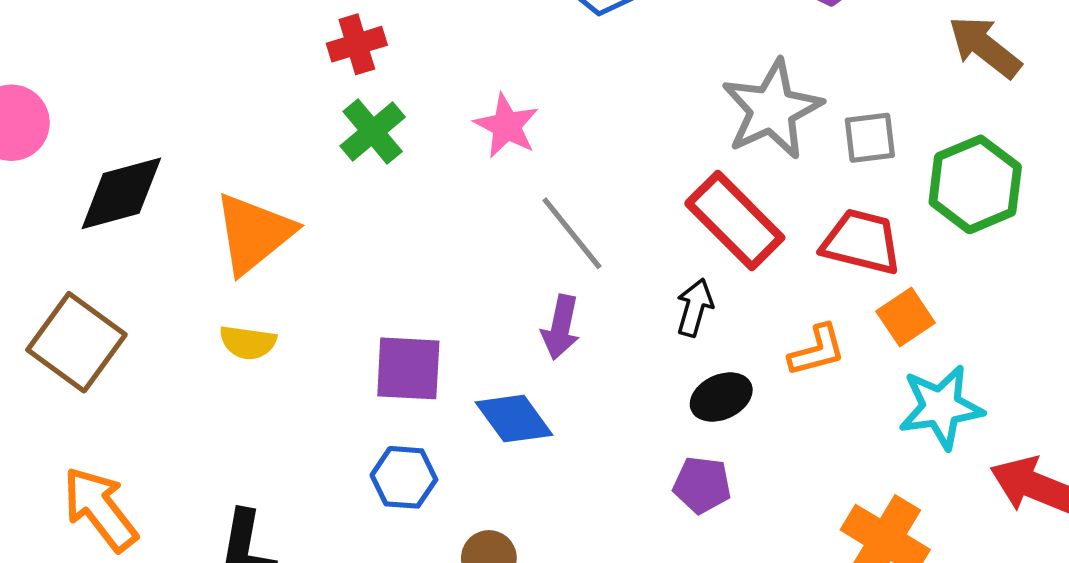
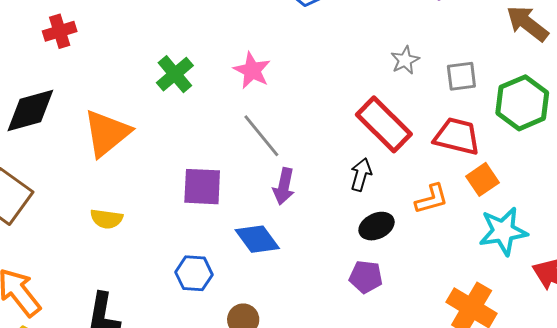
red cross: (357, 44) -> (60, 31), moved
gray star: (772, 109) -> (405, 60), size x0.5
gray line: (572, 233) -> (261, 136), moved
yellow semicircle: (248, 342) -> (106, 219), moved
purple square: (408, 368) -> (202, 187), moved

